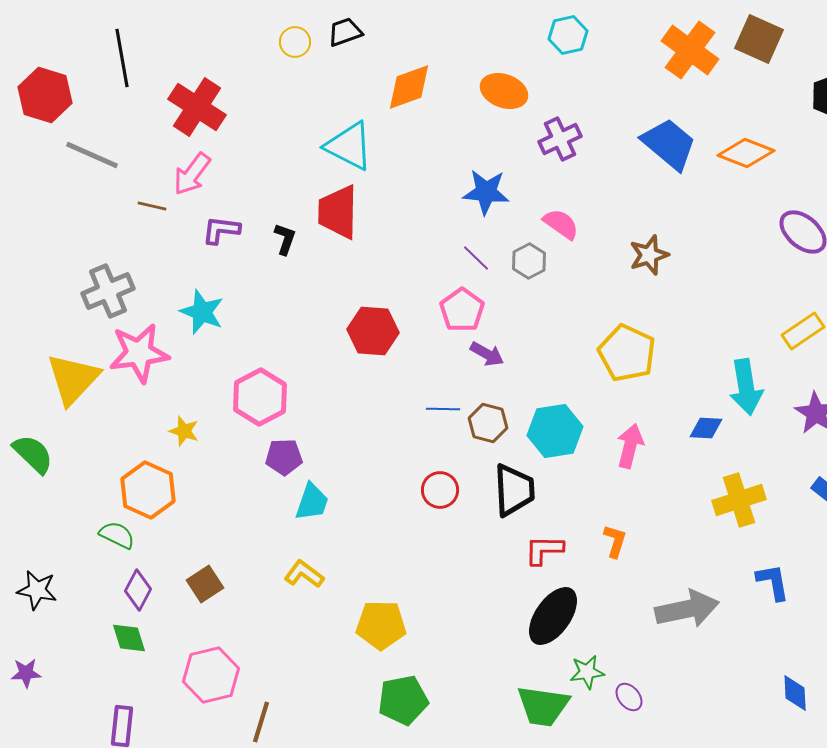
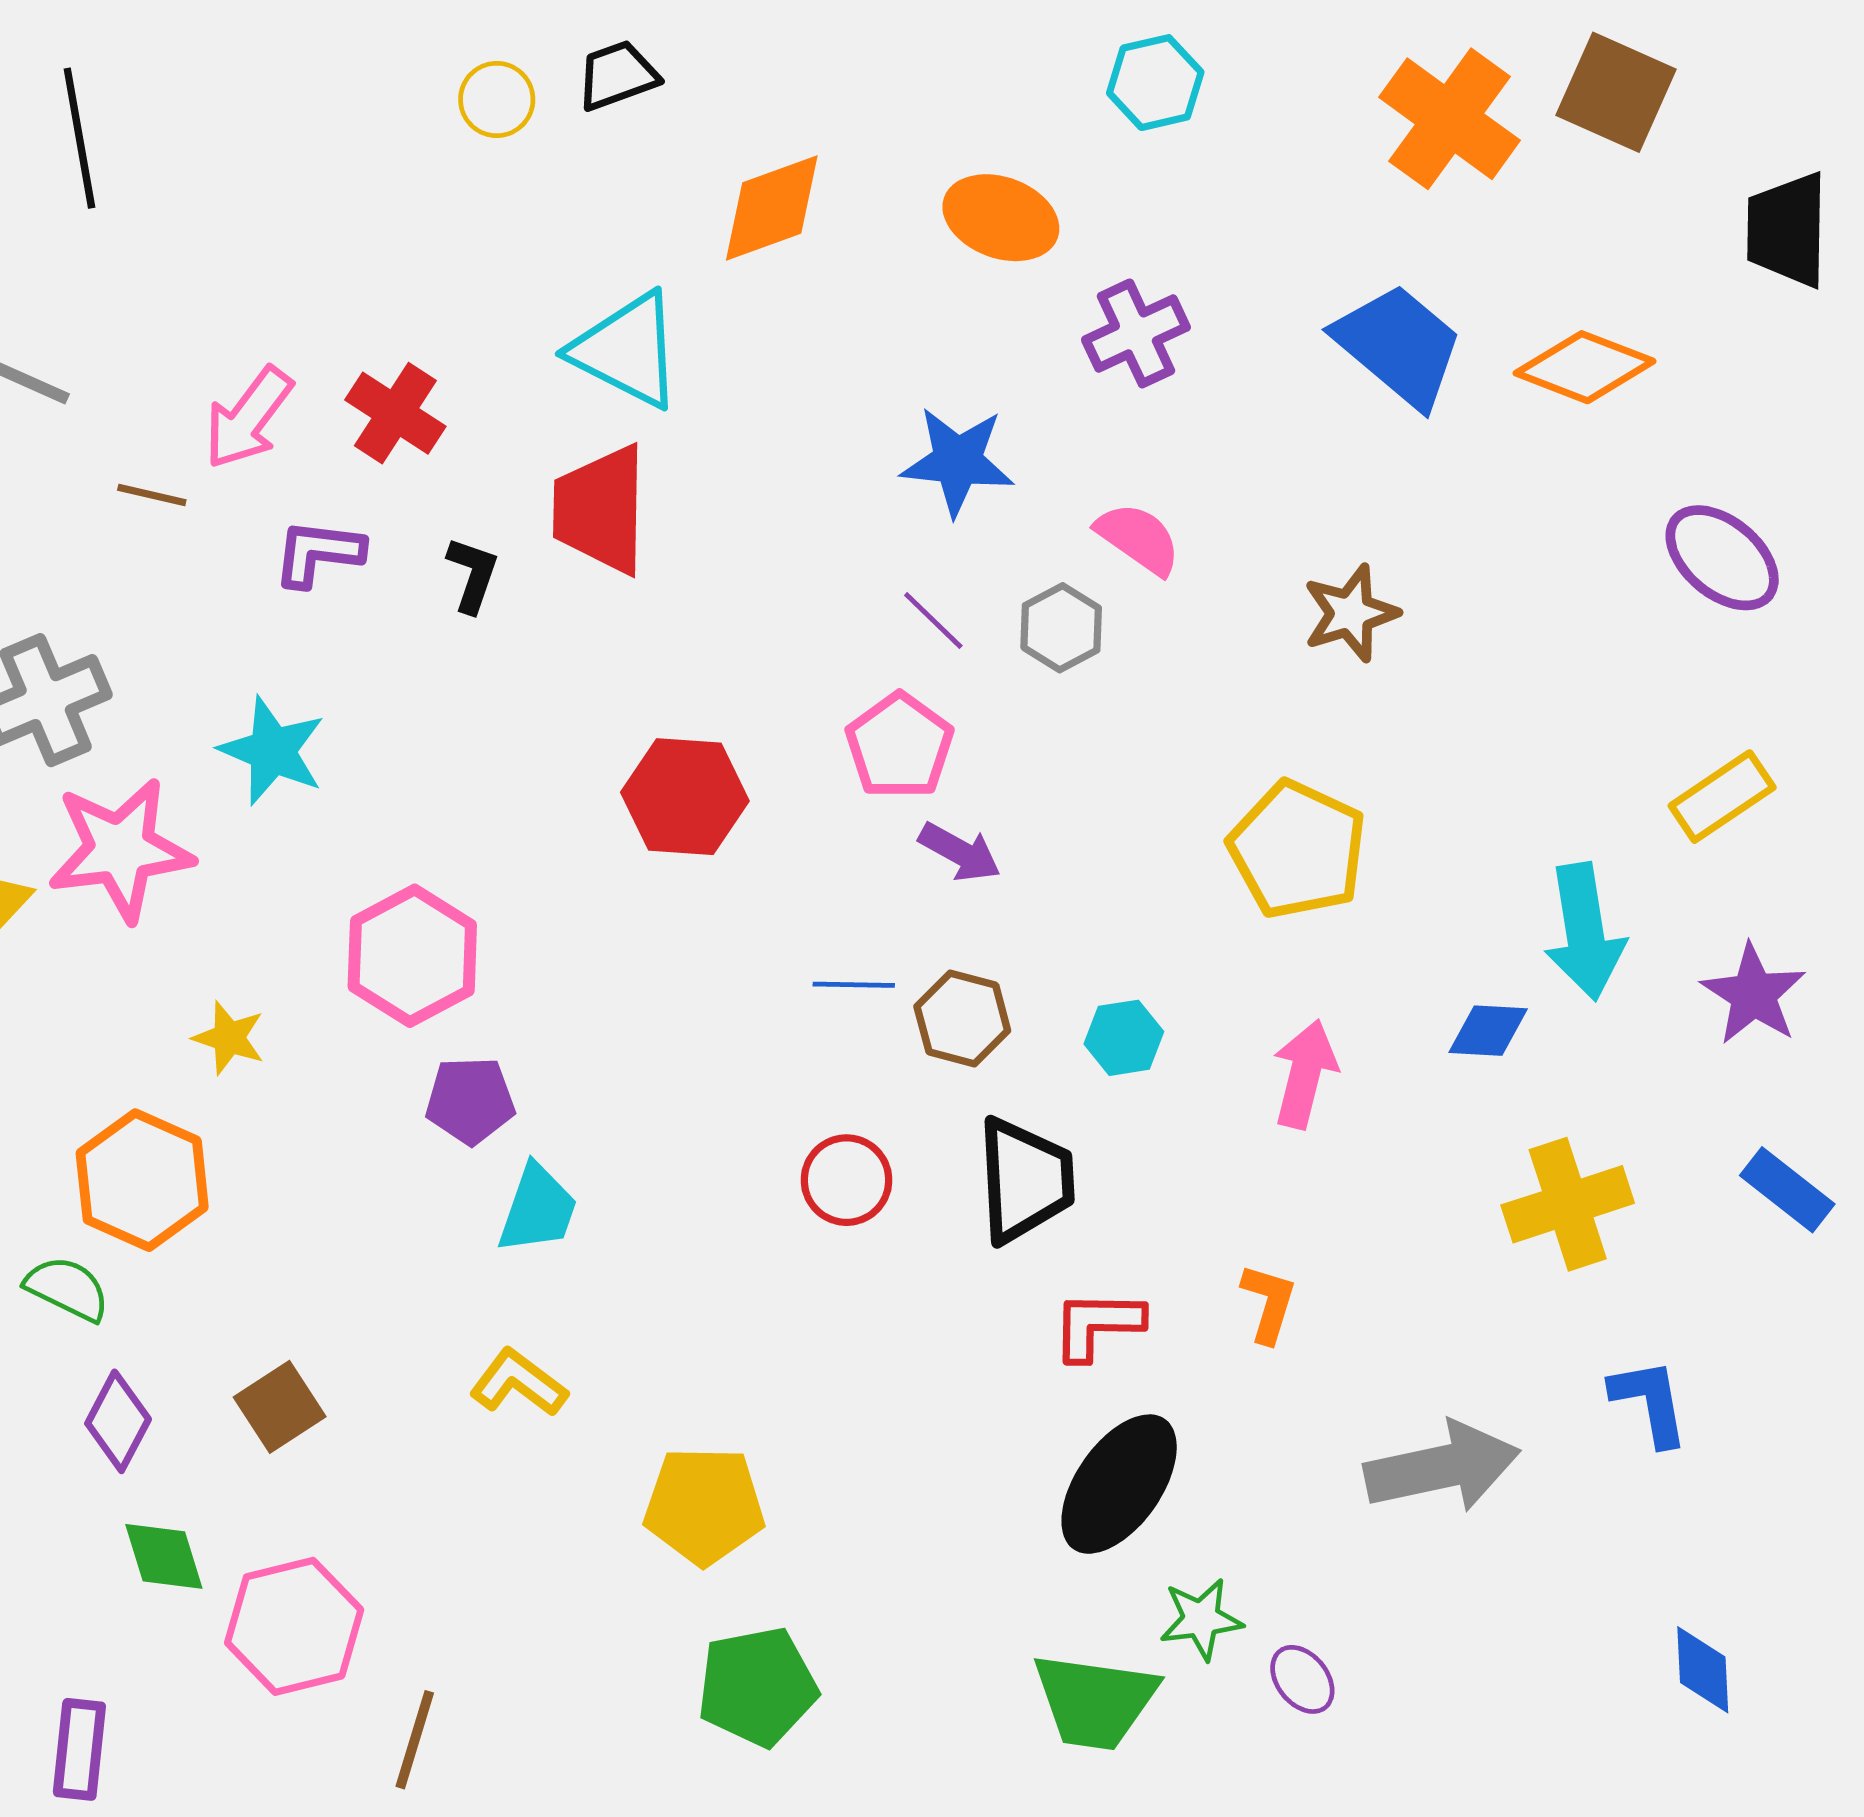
red cross: (197, 107) -> (395, 413), moved, size x0.7
cyan hexagon: (555, 431) -> (1124, 1038), size x0.6
green diamond: (129, 638) -> (164, 1556), moved

